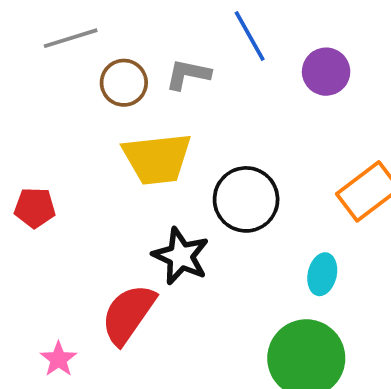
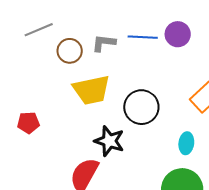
blue line: (250, 36) -> (143, 37), moved, turned -52

